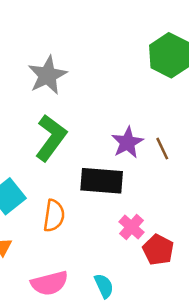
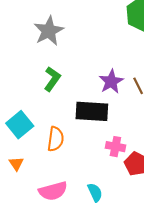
green L-shape: (51, 138) -> (52, 79), size x0.7
pink cross: (132, 227) -> (115, 147), turned -30

